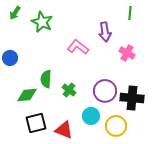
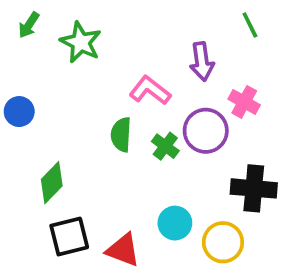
green line: (130, 13) -> (250, 25), turned -32
green semicircle: (46, 79) -> (121, 135), moved
green cross: (69, 90) -> (165, 146), moved
purple circle: (105, 91) -> (206, 131), moved
green diamond: (27, 95) -> (52, 183), turned -40

